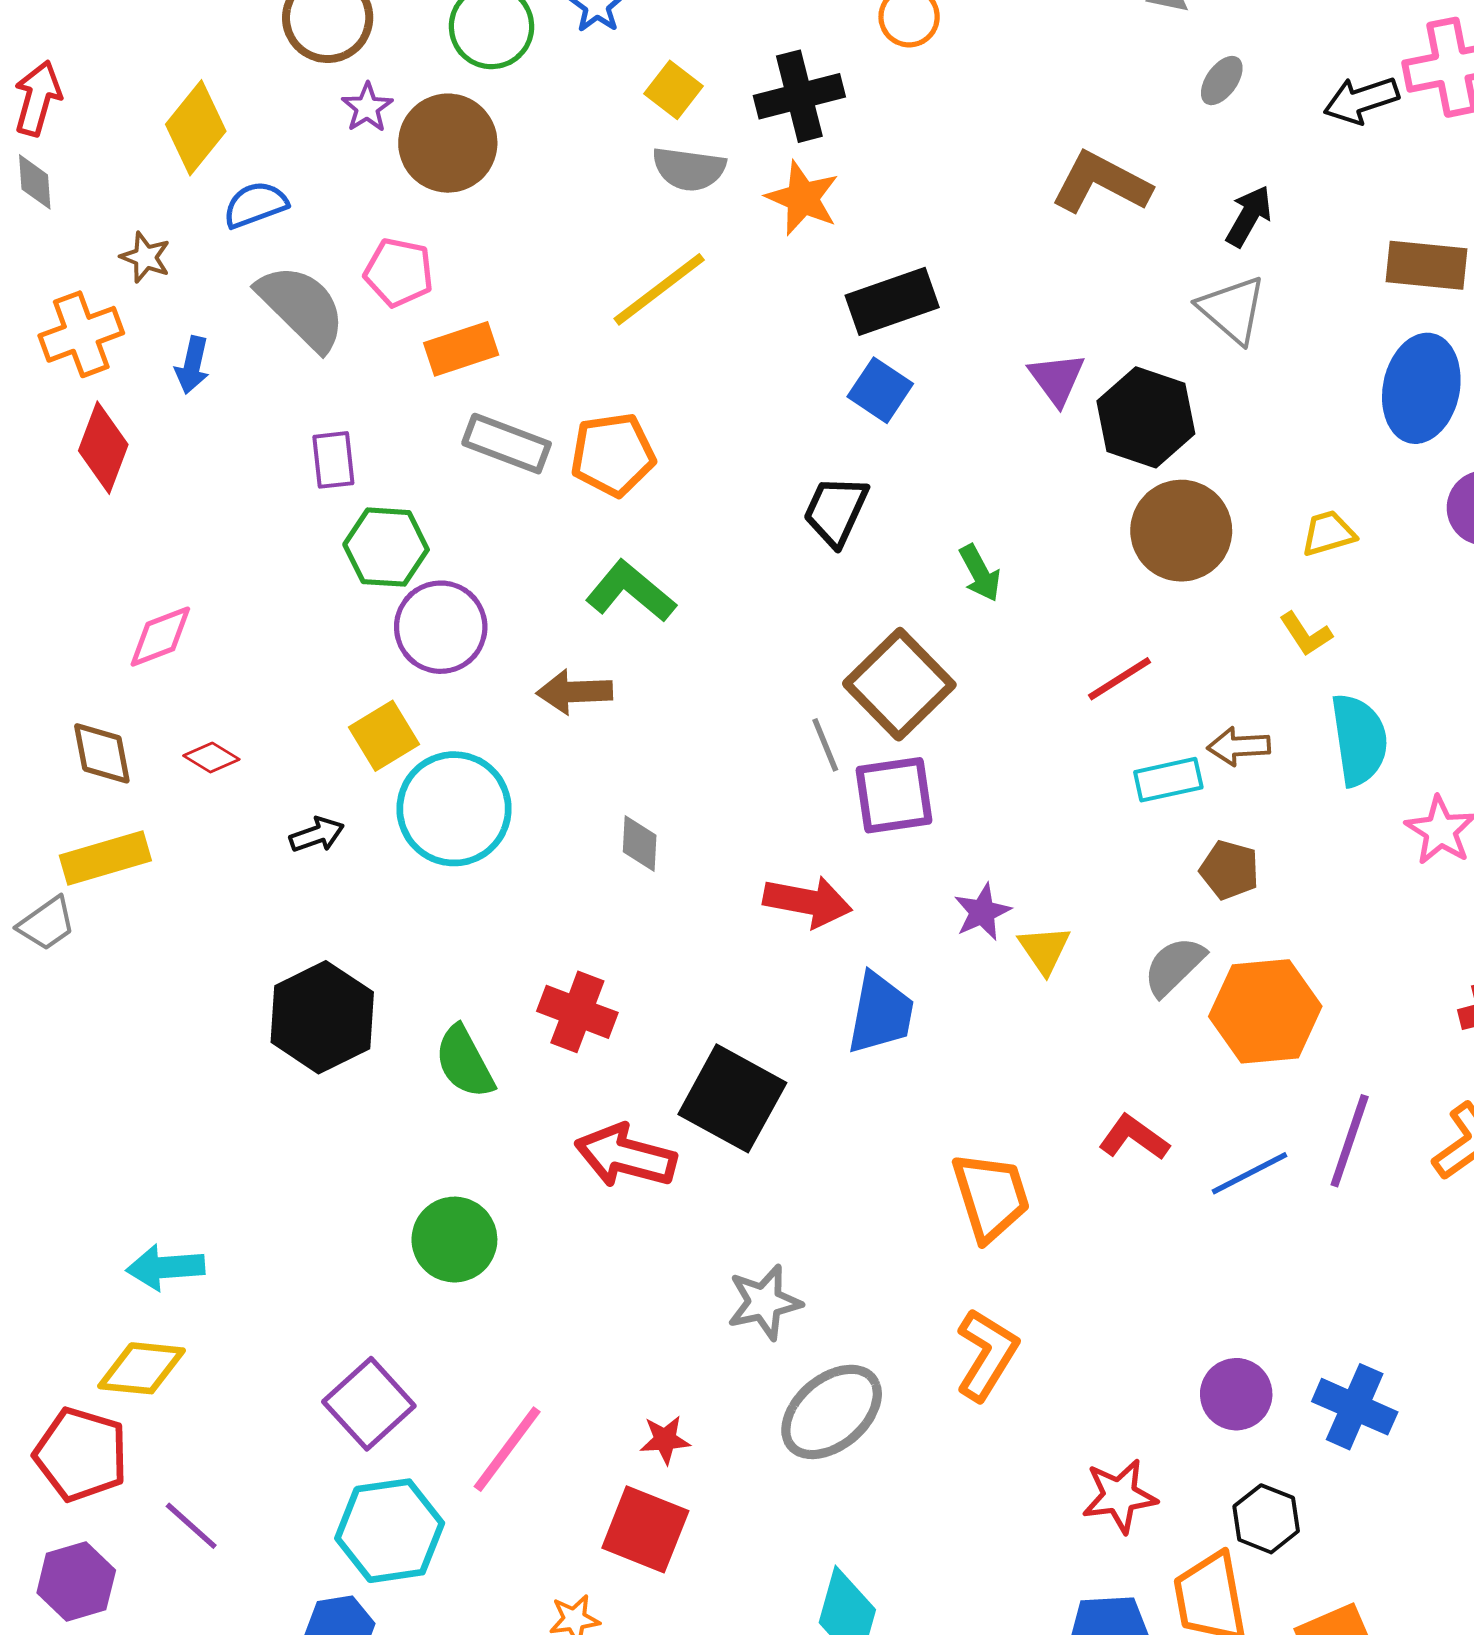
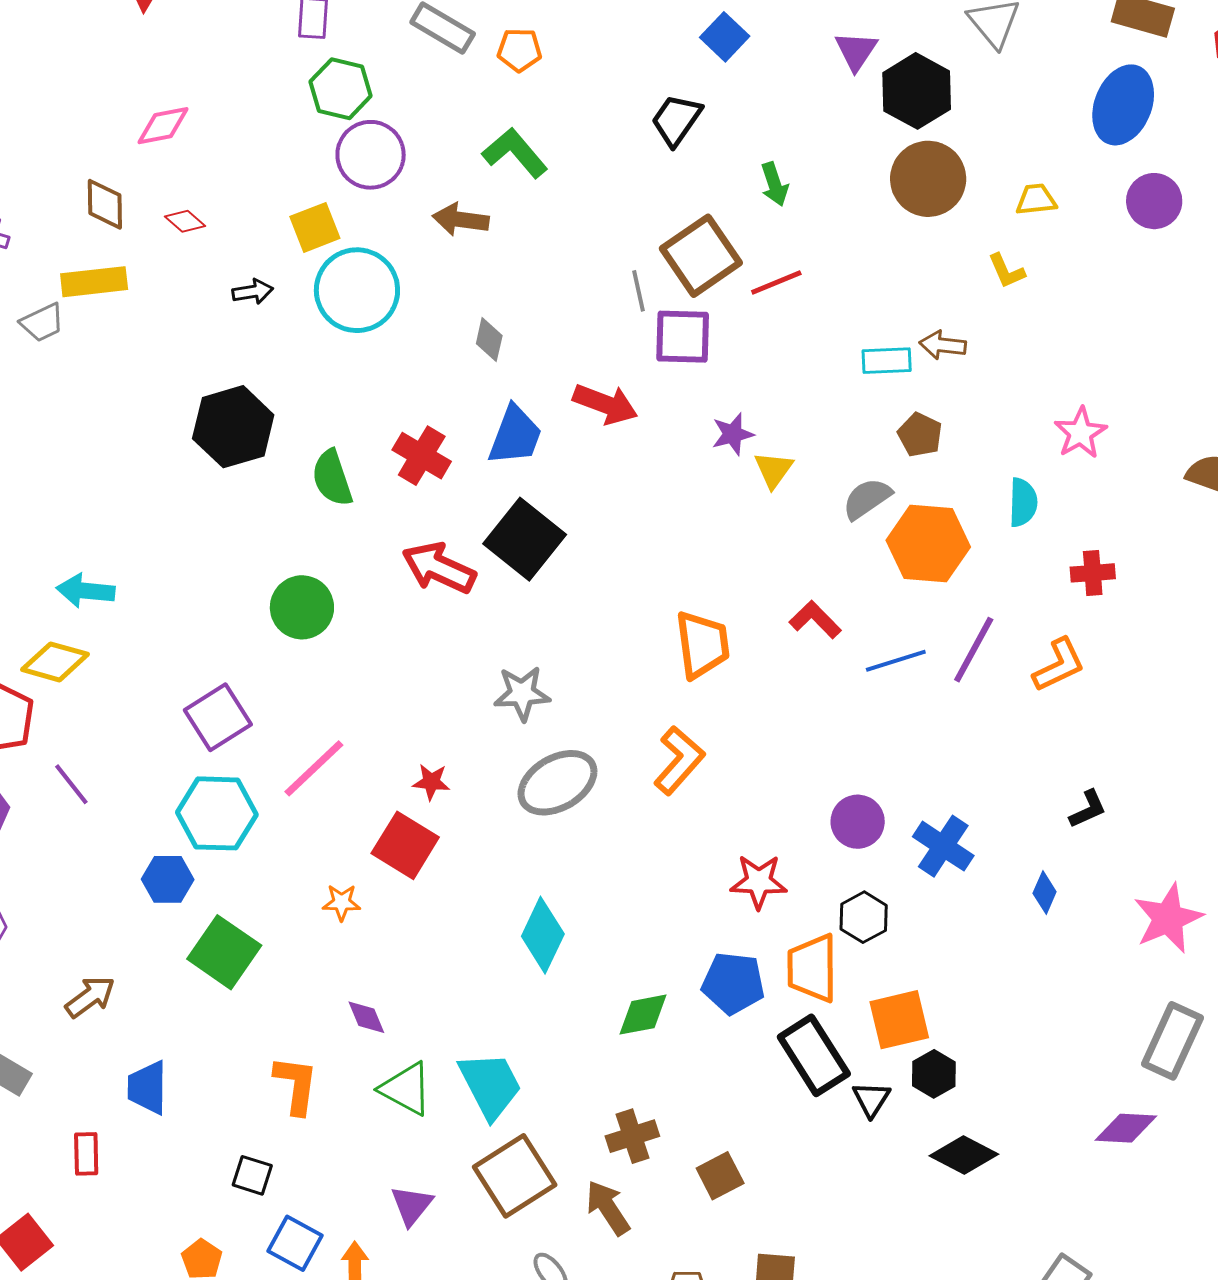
orange pentagon: (613, 455) -> (519, 50), size x0.7
red line: (1119, 679) -> (776, 282), moved
cyan semicircle: (1359, 740) -> (1023, 502), moved, size x0.7
blue trapezoid: (880, 1013) -> (515, 435), moved

